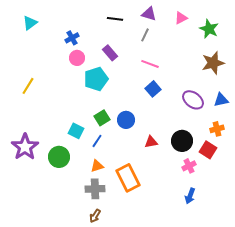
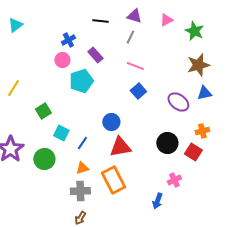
blue cross: (72, 38) -> (68, 40), moved
blue triangle: (221, 100) -> (204, 93), moved
green square: (102, 118) -> (43, 111), moved
red triangle: (151, 142) -> (120, 147), moved, size x1.6
pink cross: (189, 166) -> (174, 180), moved
blue arrow: (190, 196) -> (157, 201), moved

